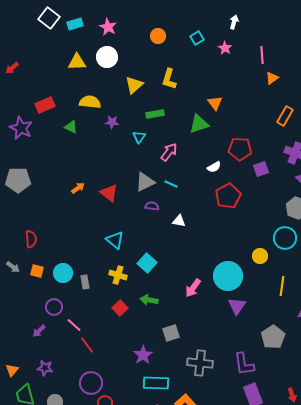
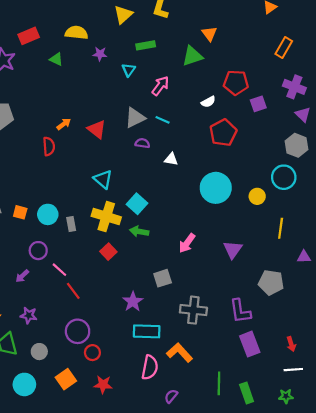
red semicircle: (31, 239) -> (49, 146), moved
yellow cross: (118, 275) -> (106, 217), size x1.5
cyan circle: (228, 276) -> (216, 188), moved
pink arrow: (193, 288) -> (187, 243), moved
green arrow: (149, 300) -> (139, 231), moved
gray pentagon: (273, 337) -> (271, 282), turned -30

